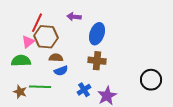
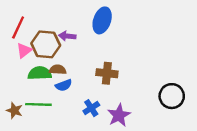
purple arrow: (74, 17) -> (67, 36), moved
red line: (37, 23) -> (18, 28), moved
blue ellipse: (97, 34) -> (102, 20), moved
green semicircle: (21, 61) -> (40, 73), moved

